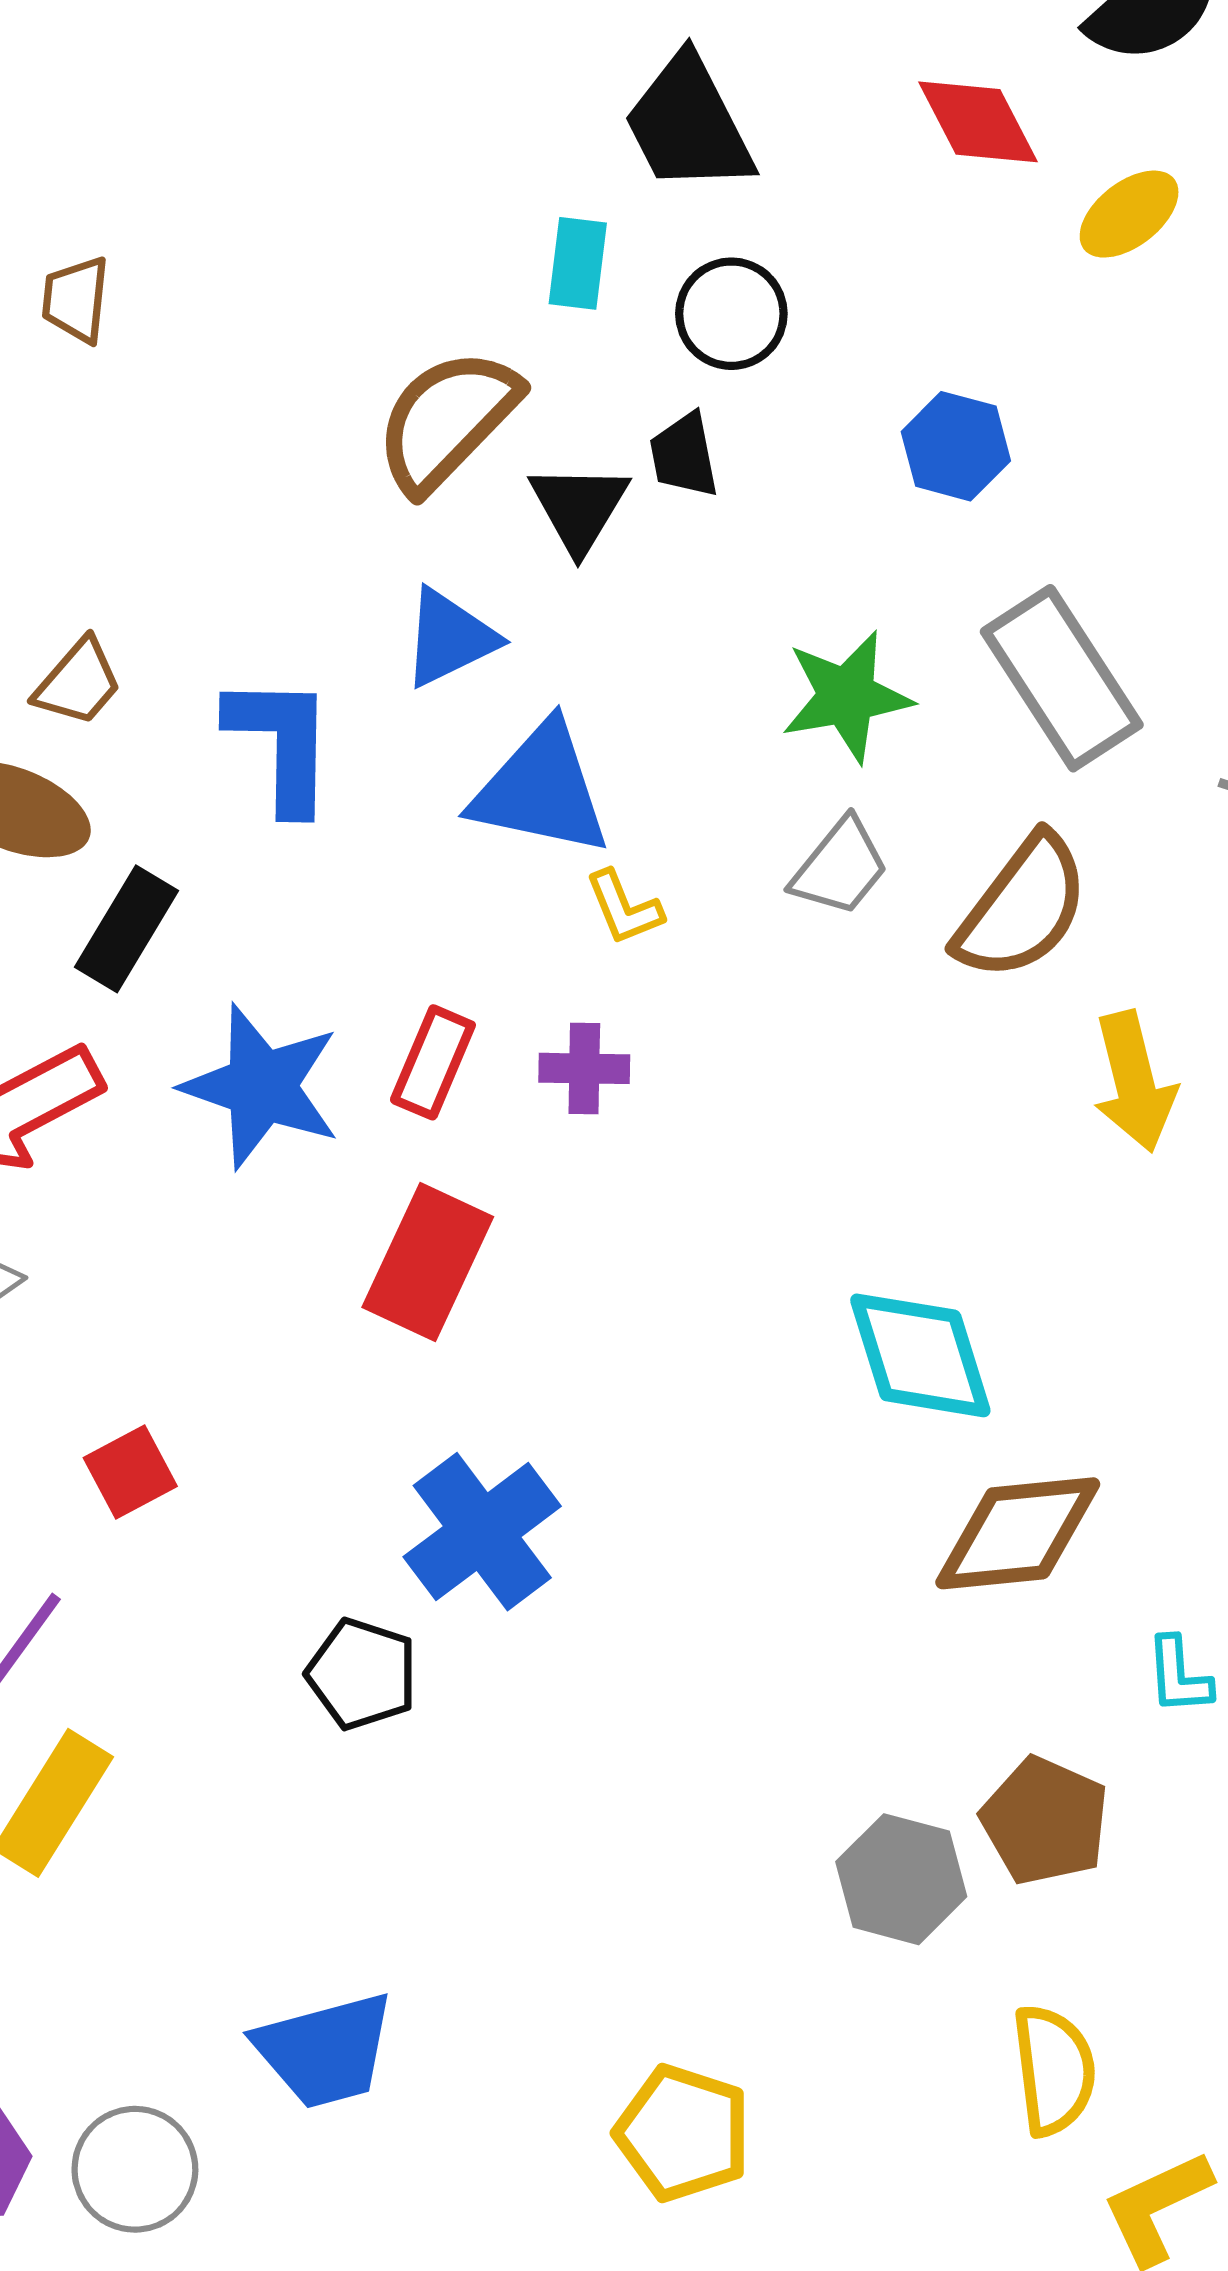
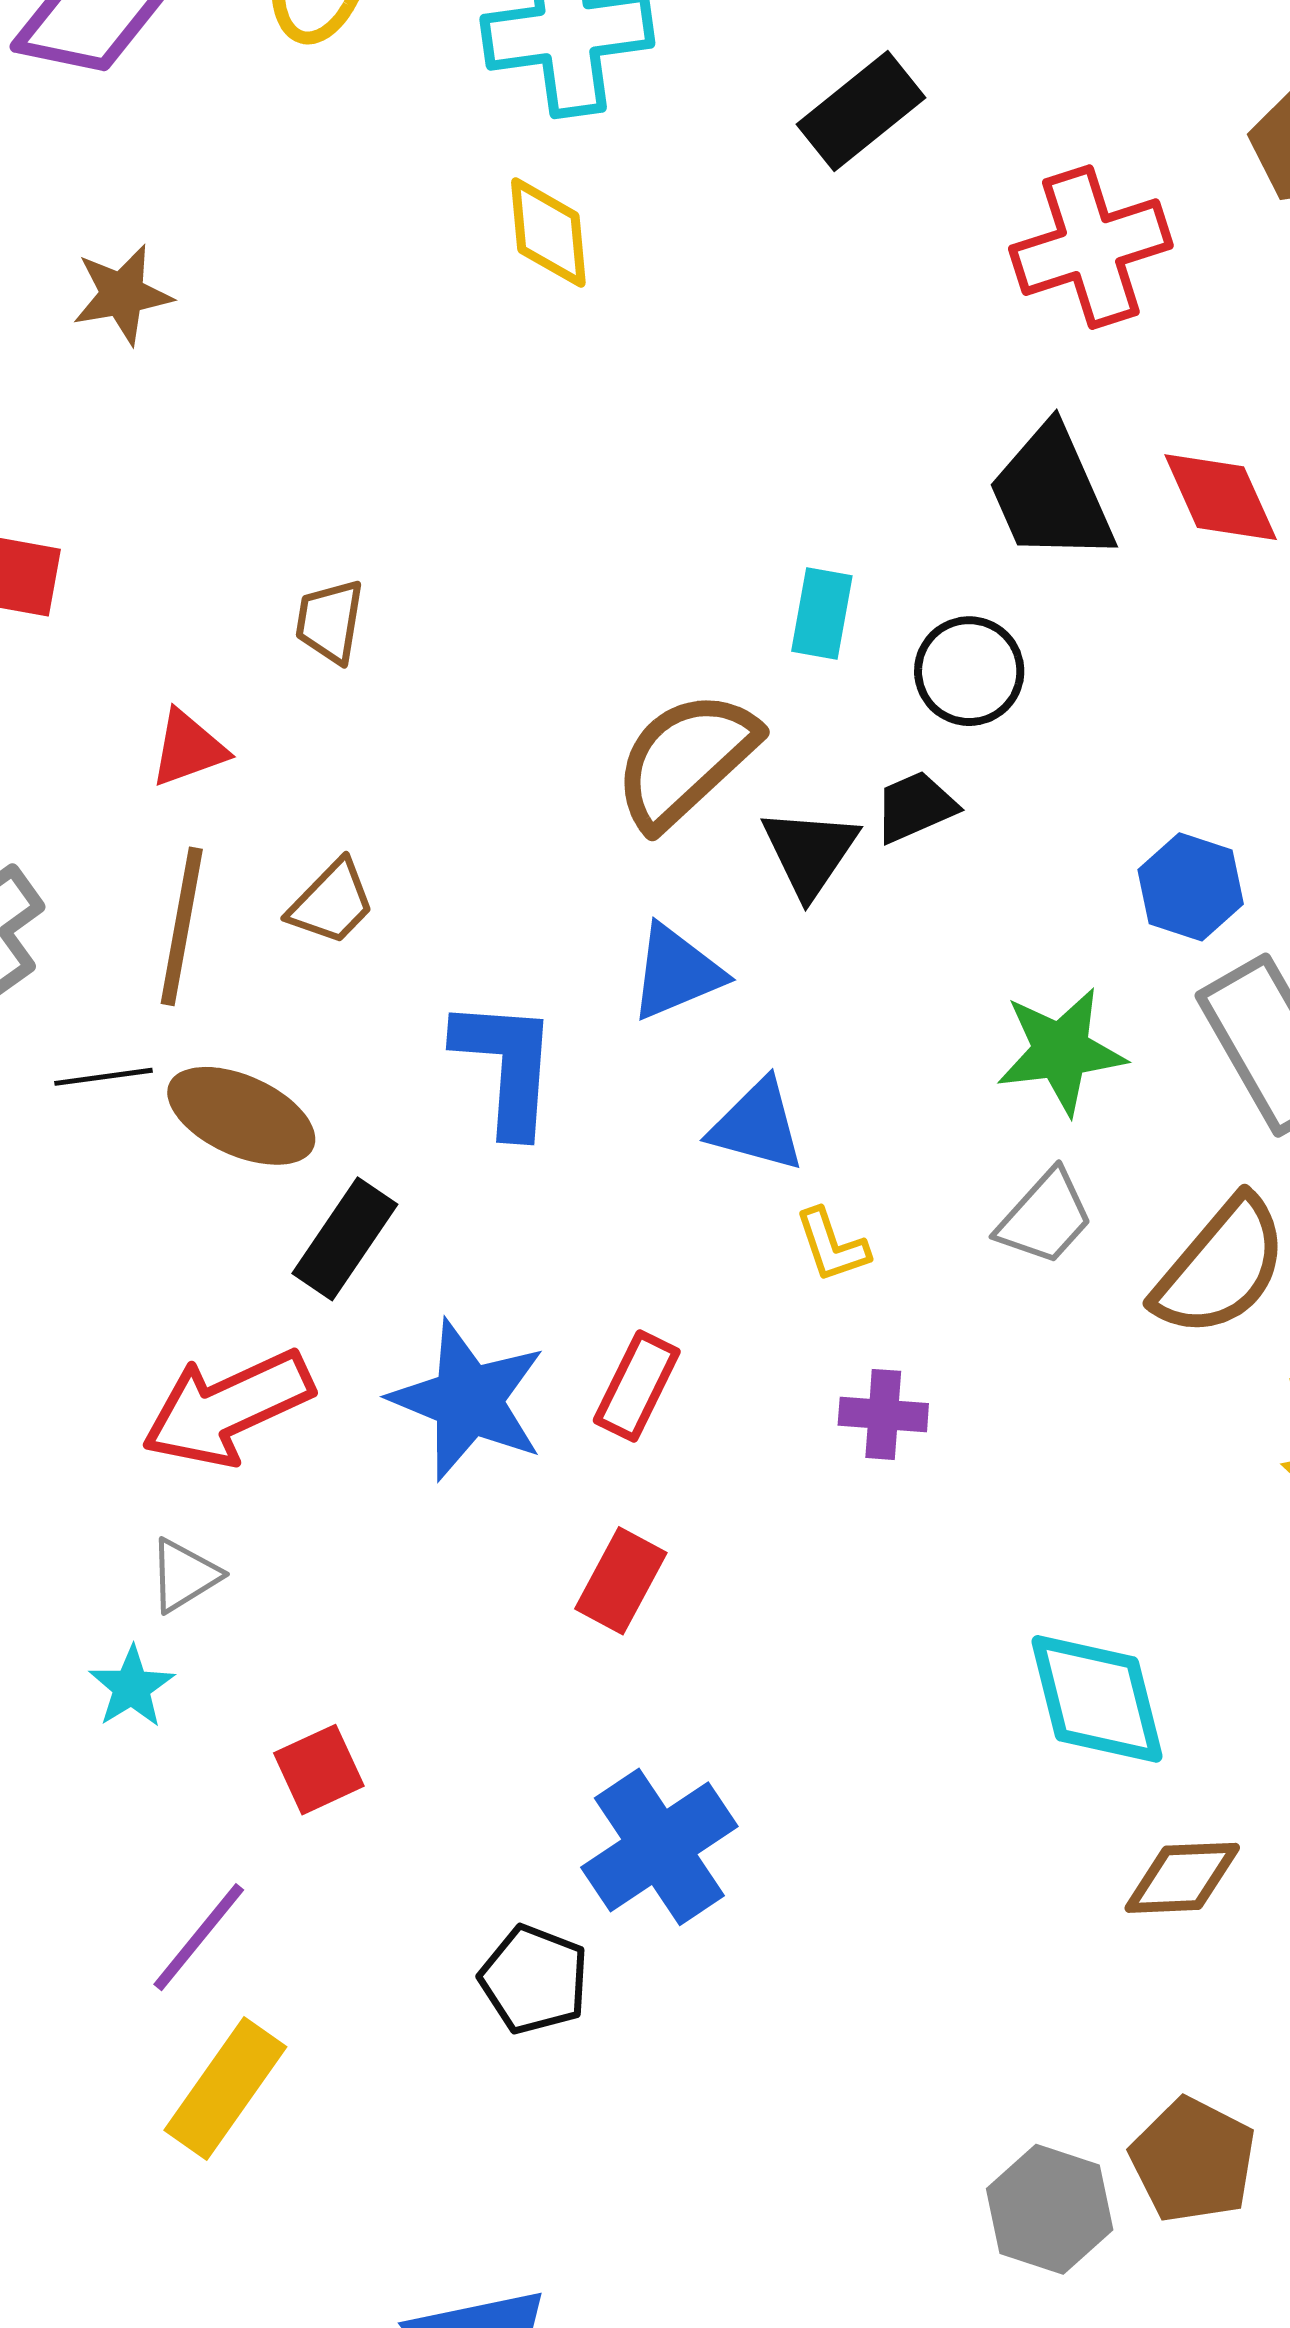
black trapezoid: (688, 124) -> (1051, 494), moved
blue hexagon: (956, 446) -> (1191, 887), moved
black trapezoid: (684, 455) -> (915, 807), turned 74
brown trapezoid: (78, 682) -> (332, 903), moved
blue triangle: (541, 790) -> (757, 1126), size x0.7
purple cross: (584, 1068) -> (883, 1414), moved
red rectangle: (428, 1262) -> (621, 1581), size x0.7
brown diamond: (1018, 1533) -> (1182, 1878), size x0.7

